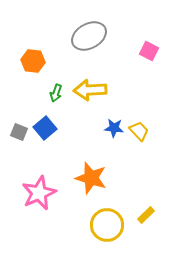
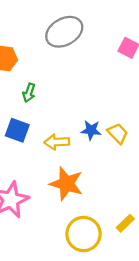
yellow arrow: (90, 90) -> (57, 142), moved, size x0.7
blue square: (45, 128) -> (17, 130), turned -30

